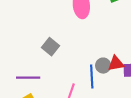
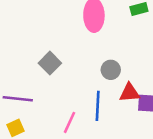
gray circle: (103, 66) -> (111, 70), moved

